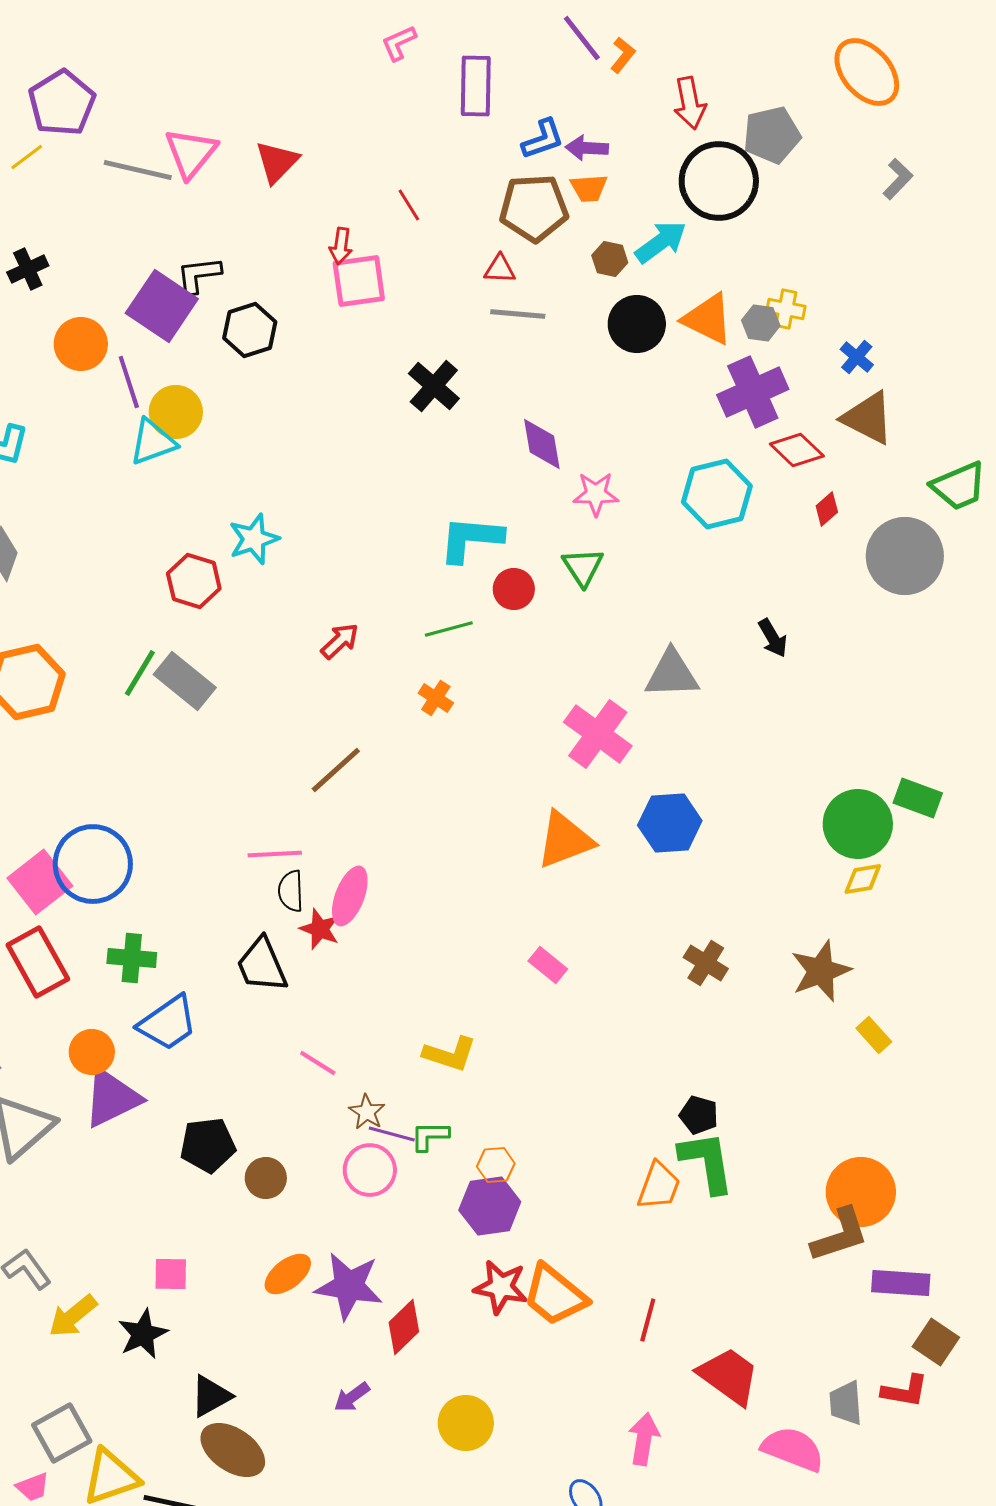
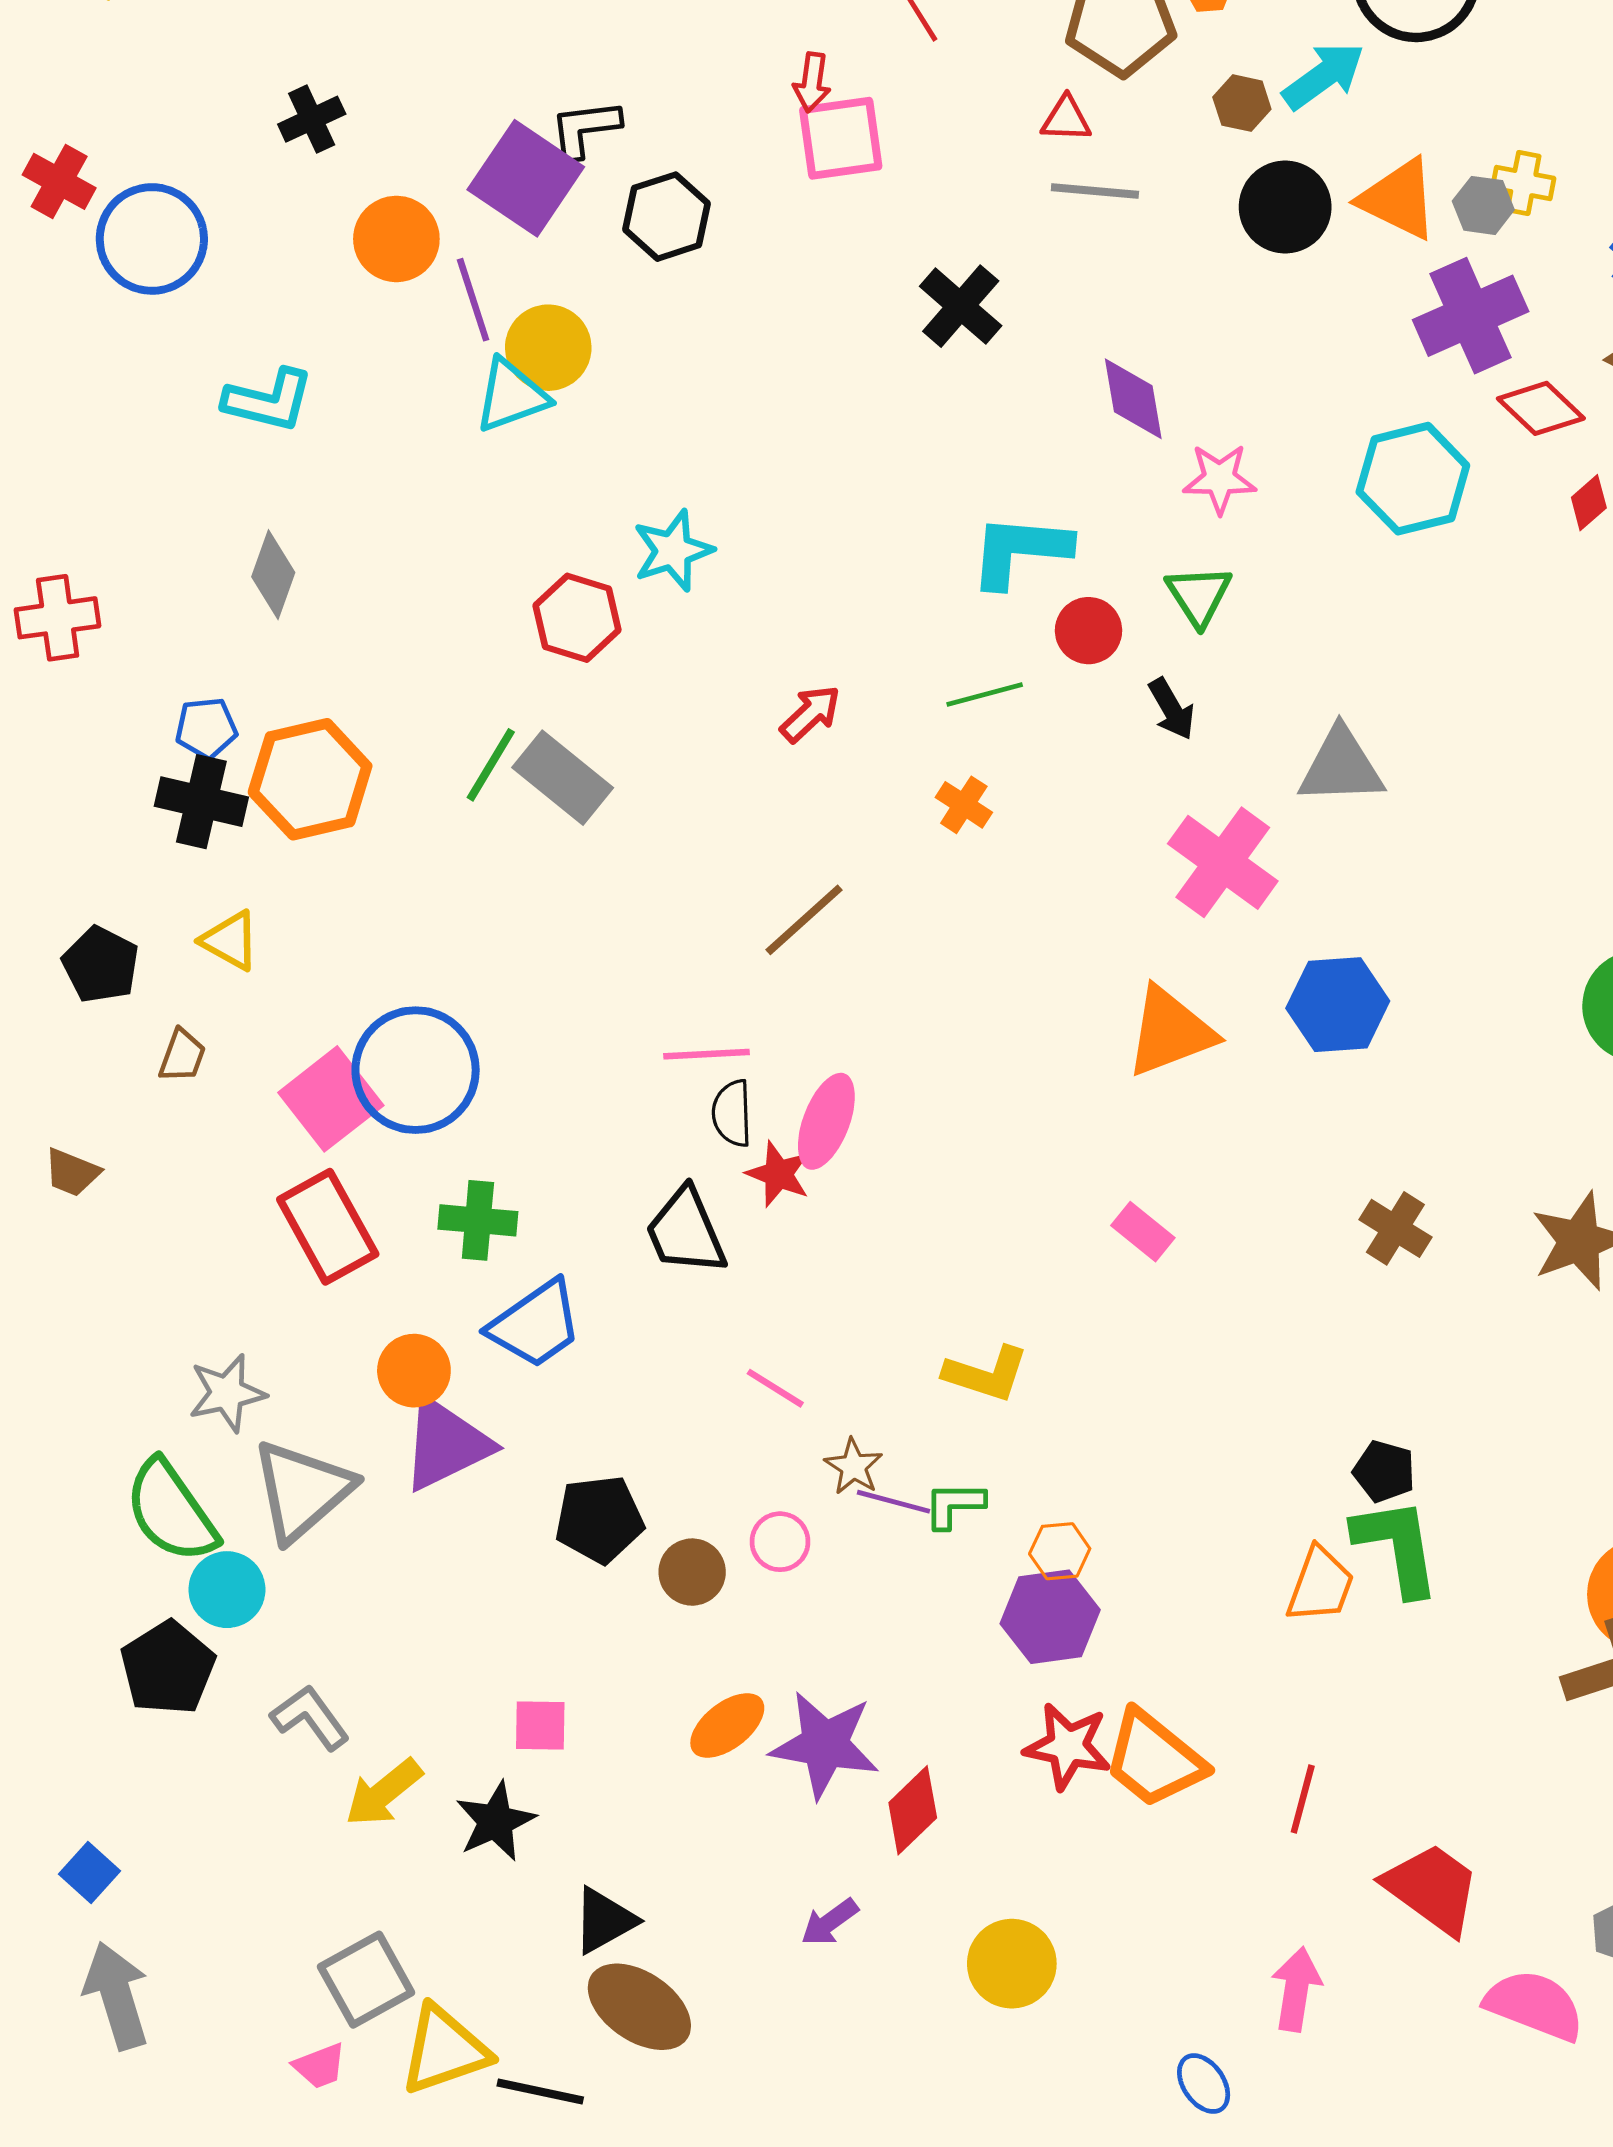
black arrow: (773, 638) -> (1172, 709), moved
pink circle: (370, 1170) -> (780, 1542), moved, size x0.7

